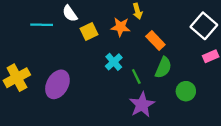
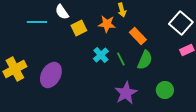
green line: (136, 77) -> (121, 59), moved
green circle: (186, 91) -> (165, 90), moved

